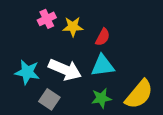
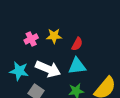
pink cross: (47, 19) -> (31, 39), moved

